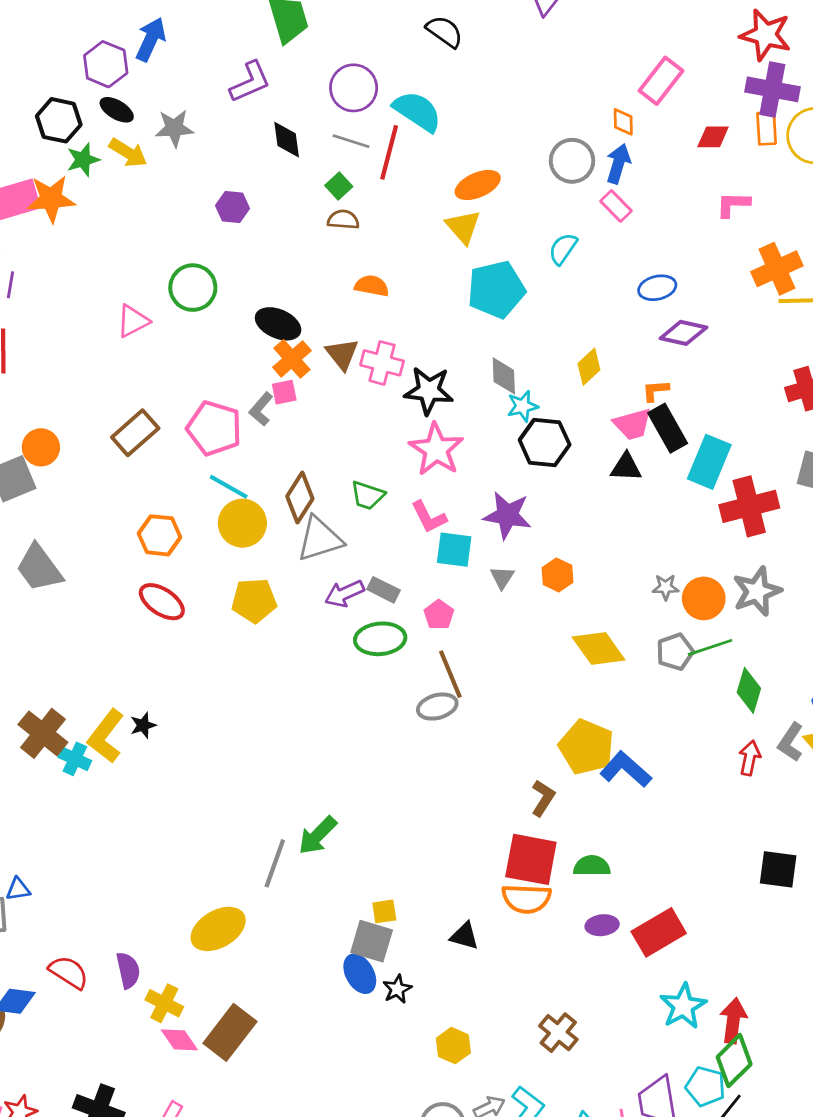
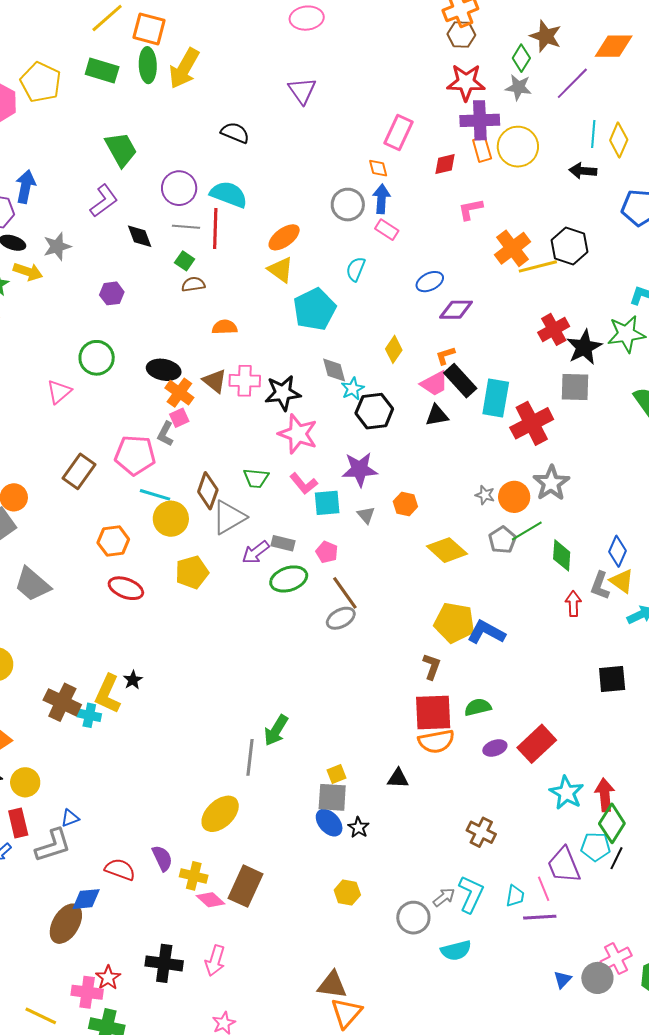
gray star: (666, 587) -> (485, 495), turned 30
yellow hexagon: (453, 1046) -> (347, 892), moved

